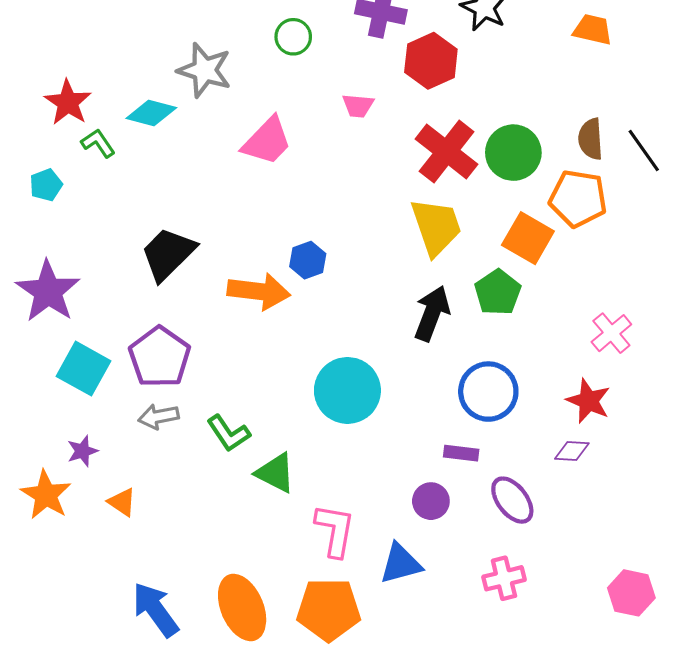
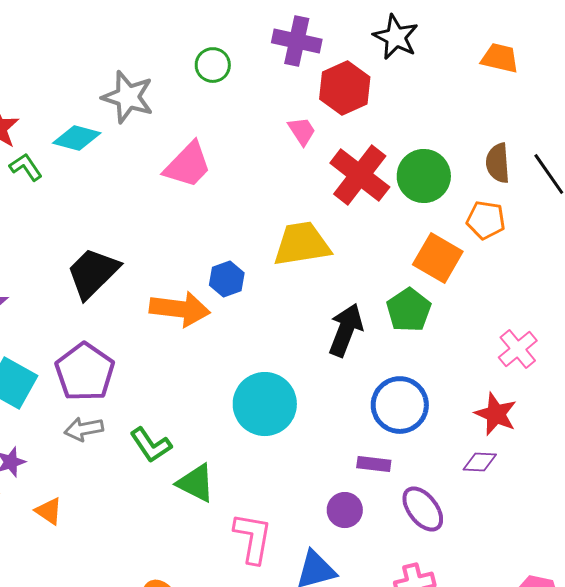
pink trapezoid: (358, 106) -> (302, 131), moved, turned -128
orange pentagon: (578, 199) -> (486, 220), size x0.7
yellow trapezoid: (436, 227) -> (302, 244), moved, turned -80

